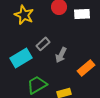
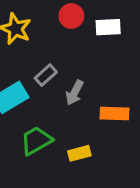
orange rectangle: (86, 68) -> (115, 113), turned 42

